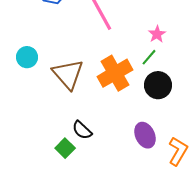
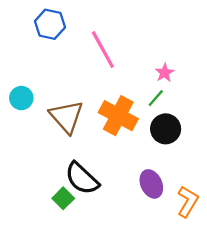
orange cross: (115, 73) -> (118, 116), turned -32
black semicircle: (82, 130) -> (82, 178), size x1.6

